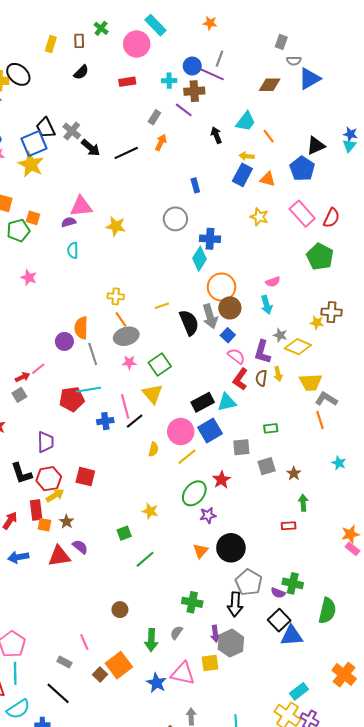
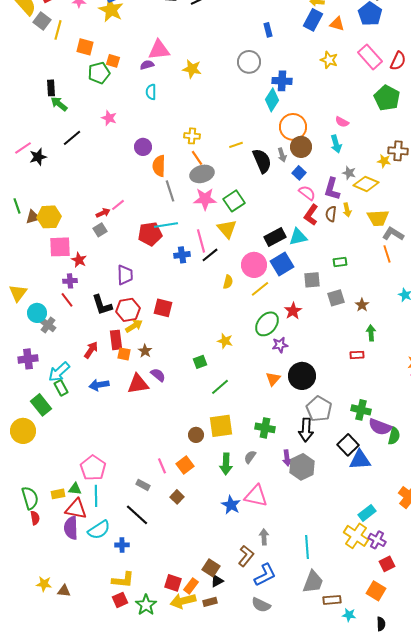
pink semicircle: (273, 282) -> (342, 122), turned 48
gray arrow: (210, 316) -> (282, 155), size x0.6
purple circle: (64, 341) -> (143, 147), moved
pink star: (129, 362) -> (205, 199), size x1.6
purple semicircle: (278, 593) -> (380, 427), moved, size x1.6
green semicircle: (327, 611) -> (394, 436), size x0.7
yellow square: (210, 663) -> (221, 426), moved, size x1.4
orange square: (119, 665) -> (185, 465), moved, size x0.7

